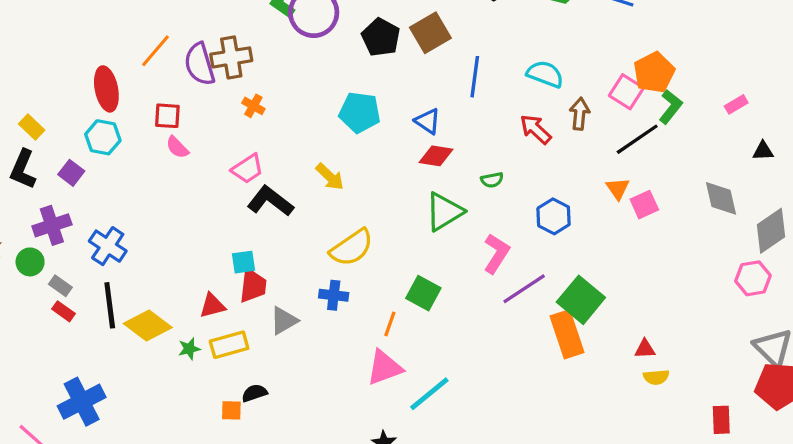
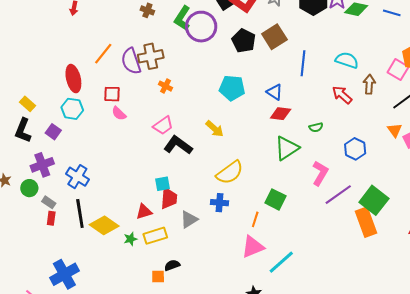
red rectangle: (63, 311) -> (51, 218), turned 64

